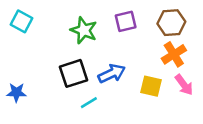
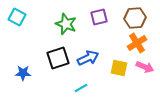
pink arrow: (184, 85) -> (145, 67), turned -30
blue star: (16, 92) -> (23, 73), moved
cyan line: (89, 103) -> (81, 88), moved

